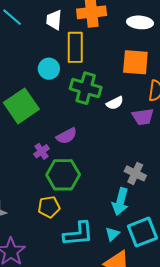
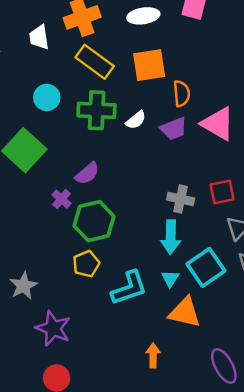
yellow rectangle: (75, 47) -> (95, 62), moved, turned -40

